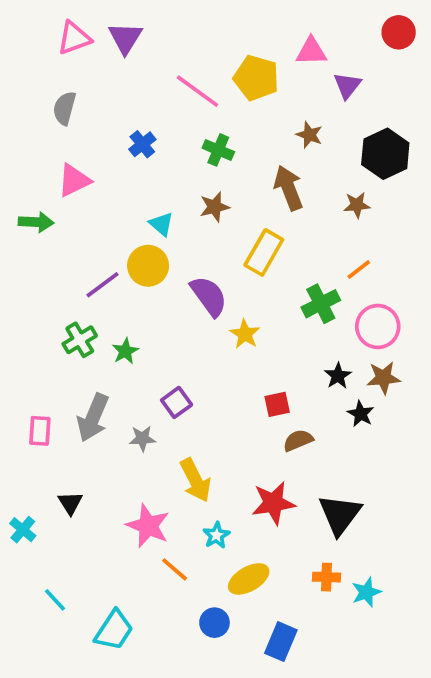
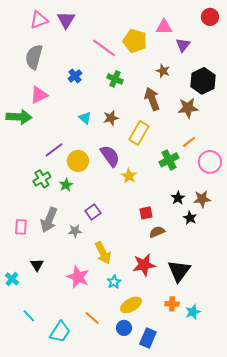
gray semicircle: (65, 108) -> (34, 57), size x1.4
brown star: (357, 205) -> (188, 108), size x1.5
brown star: (214, 207) -> (111, 118), moved
green arrow: (36, 222) -> (19, 117), size x1.4
yellow circle: (148, 266) -> (78, 161), moved
pink circle: (378, 326) -> (210, 162), moved
orange line: (175, 569) -> (92, 318), moved
blue circle: (214, 623) -> (124, 328), moved

